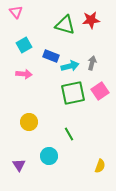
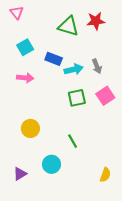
gray arrow: (92, 63) -> (97, 66), turned 144
green square: (73, 93) -> (77, 98), size x0.7
purple triangle: (19, 165) -> (20, 174), turned 32

